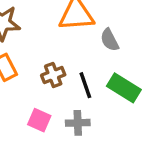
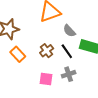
gray semicircle: (110, 40) -> (69, 31), moved

